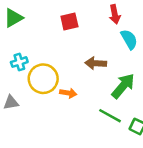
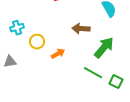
yellow circle: (43, 79) -> (37, 42), size x0.6
orange arrow: (68, 93) -> (58, 54), turned -40

